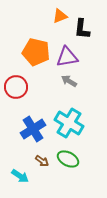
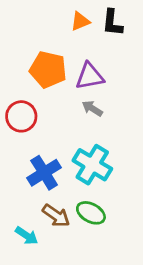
black L-shape: (82, 29) -> (112, 23), moved
brown arrow: (42, 161) -> (56, 216), size x1.5

